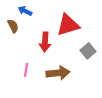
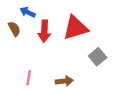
red arrow: (45, 42) -> (44, 31), moved
brown arrow: (58, 73) -> (64, 81), size x0.7

